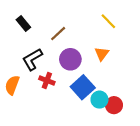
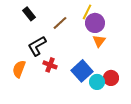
yellow line: (108, 21) -> (87, 12), moved, turned 70
purple circle: (70, 59) -> (95, 23), moved
red circle: (114, 105) -> (111, 78), moved

